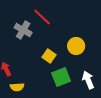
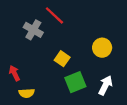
yellow circle: (76, 46) -> (102, 48), moved
white arrow: (88, 80) -> (105, 85), turned 48

